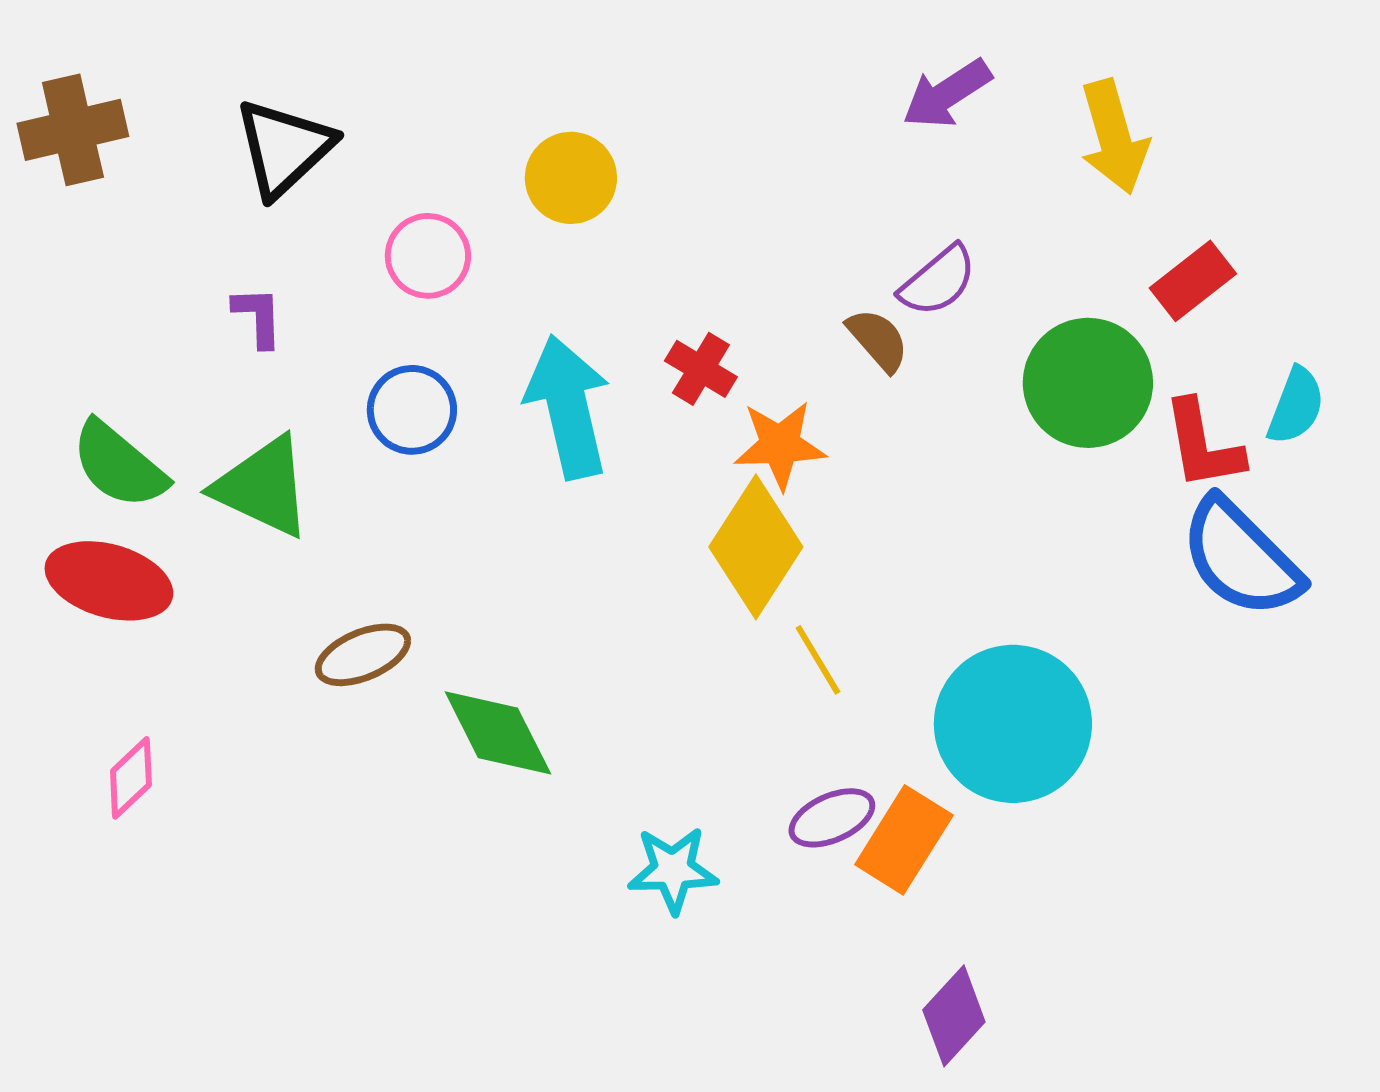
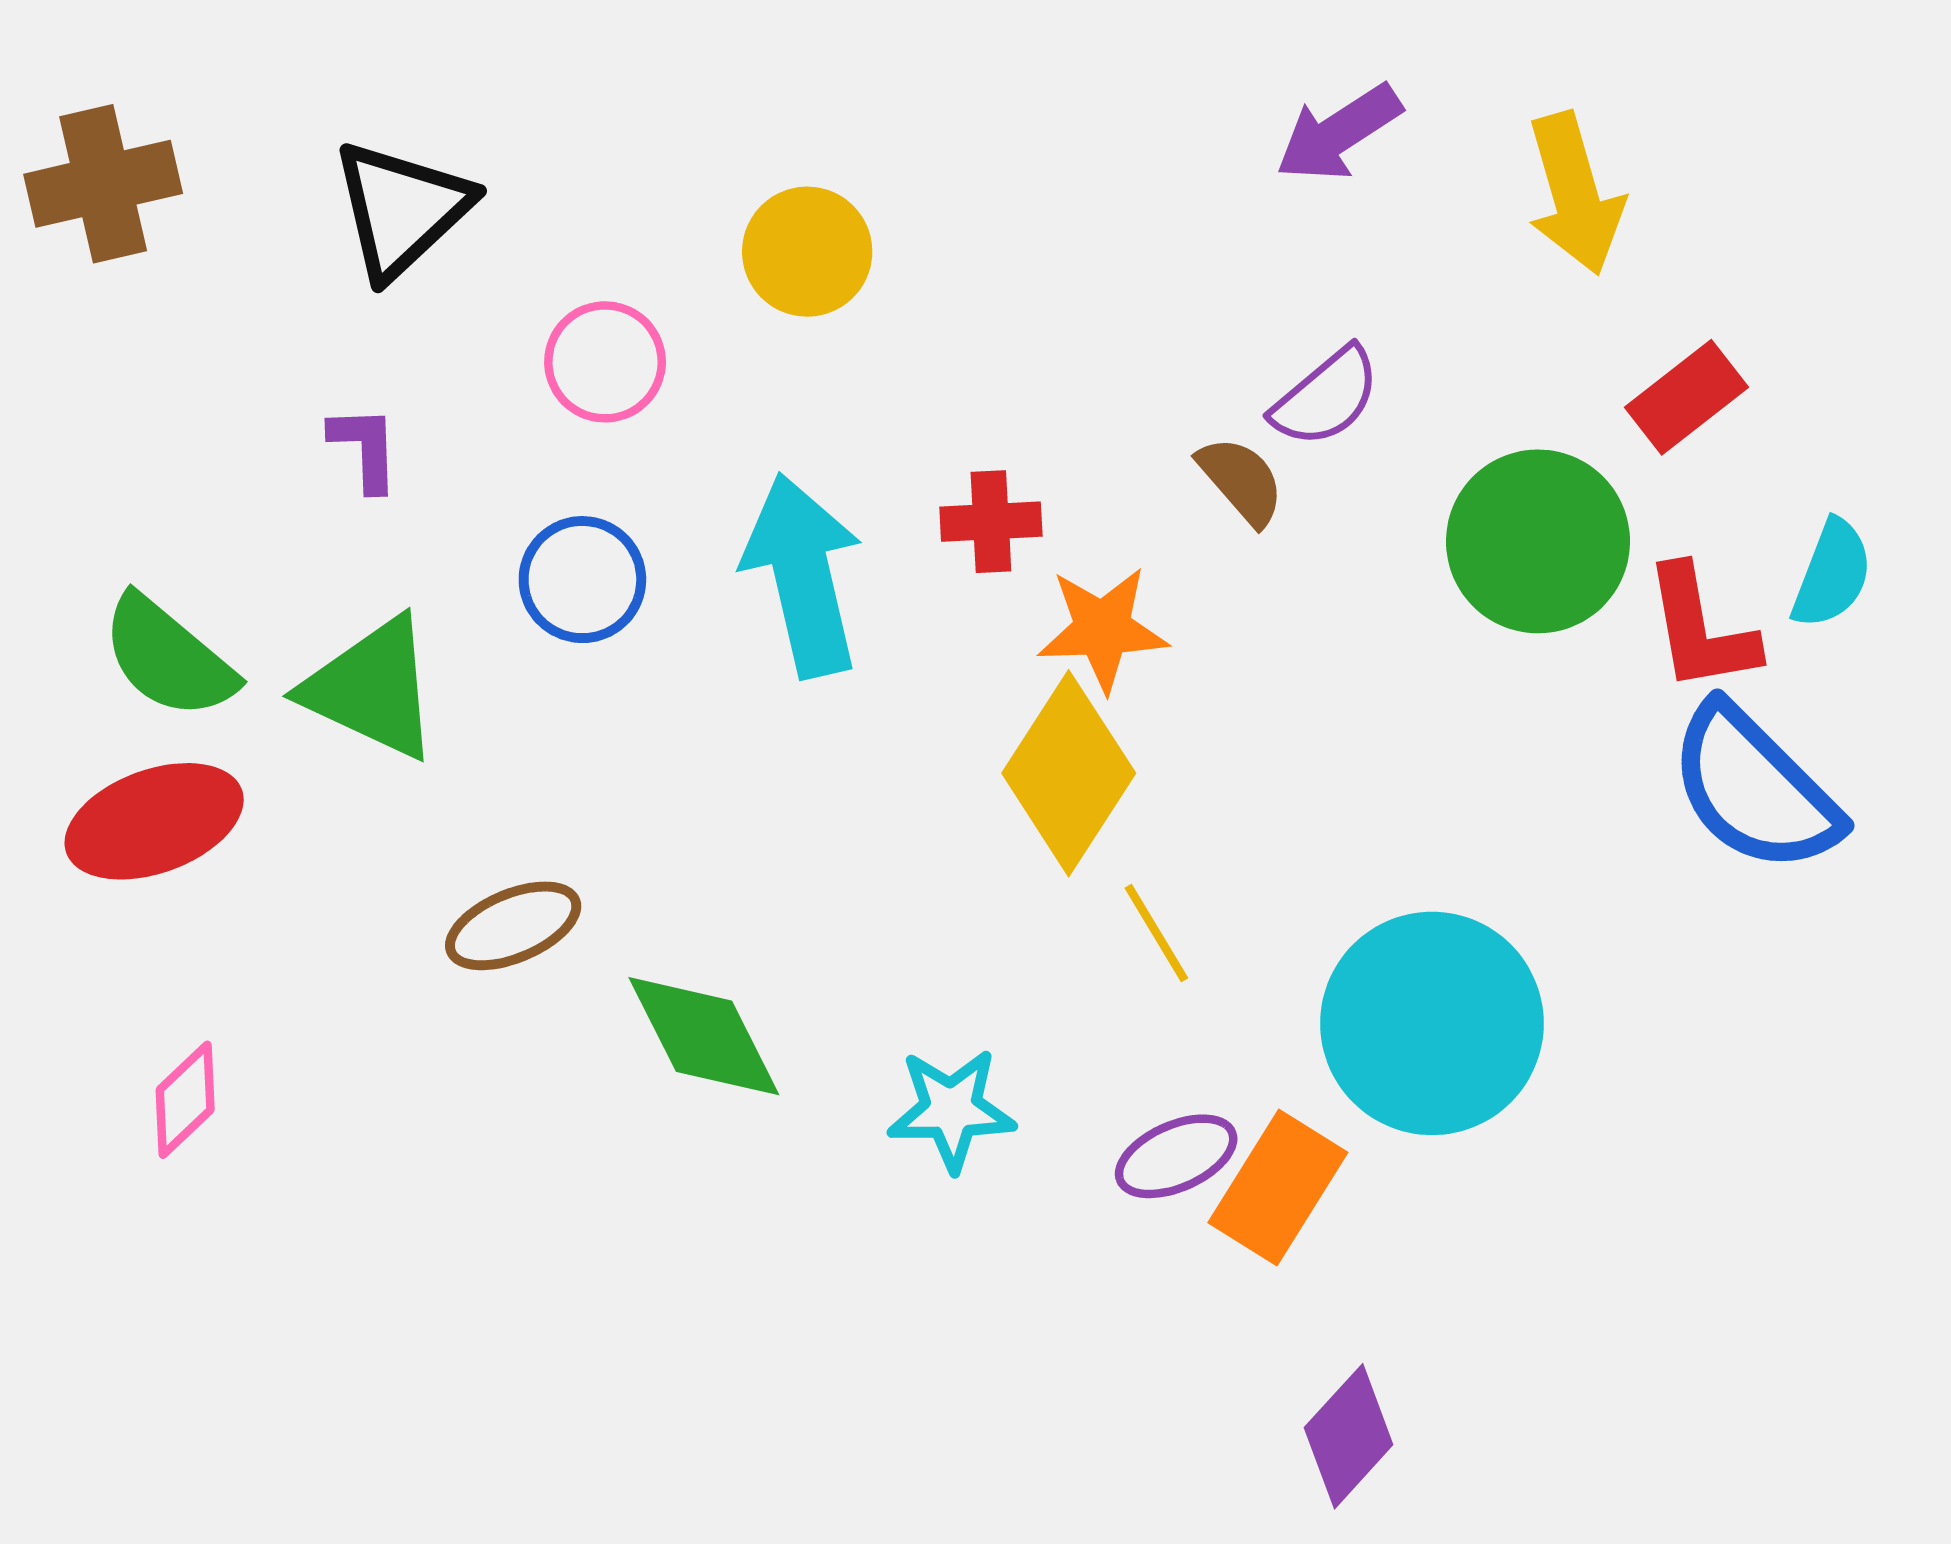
red cross: (701, 369) -> (991, 522), turned -34
red ellipse: (109, 581) -> (154, 821), turned -36
cyan star: (673, 870) -> (951, 1110), moved

